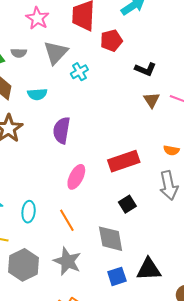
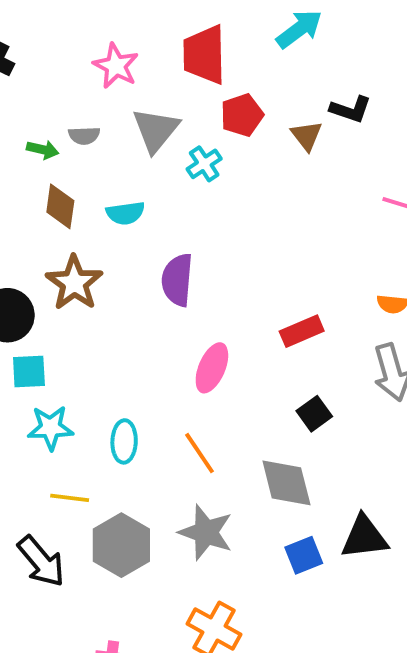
red pentagon: (111, 41) -> (242, 115), moved
black L-shape: (145, 69) -> (351, 109), moved
brown triangle: (152, 100) -> (306, 136), moved
red rectangle: (124, 161) -> (302, 331), size x0.7

